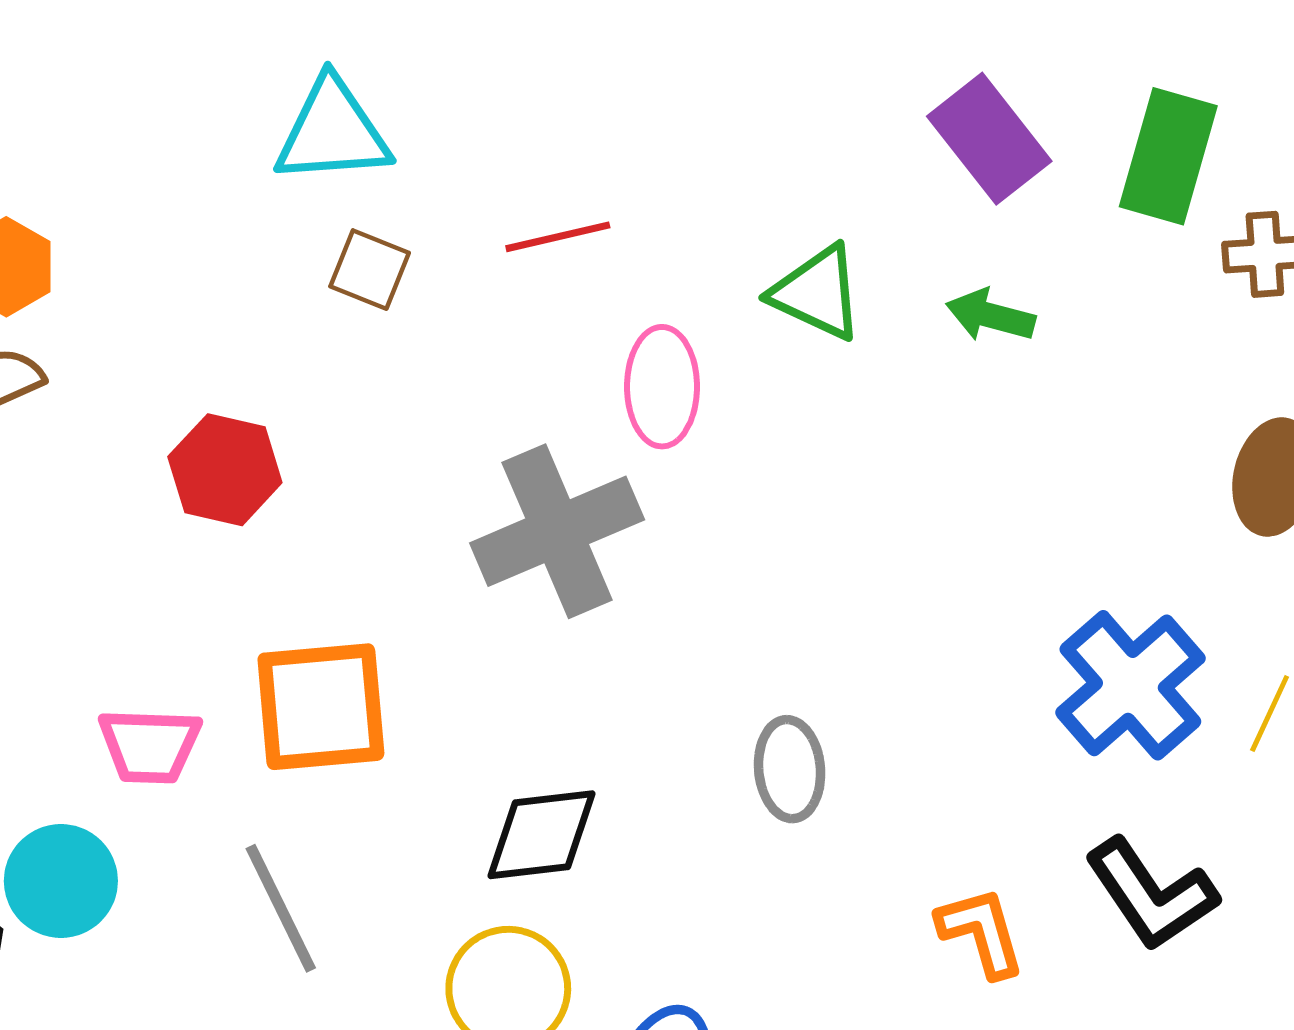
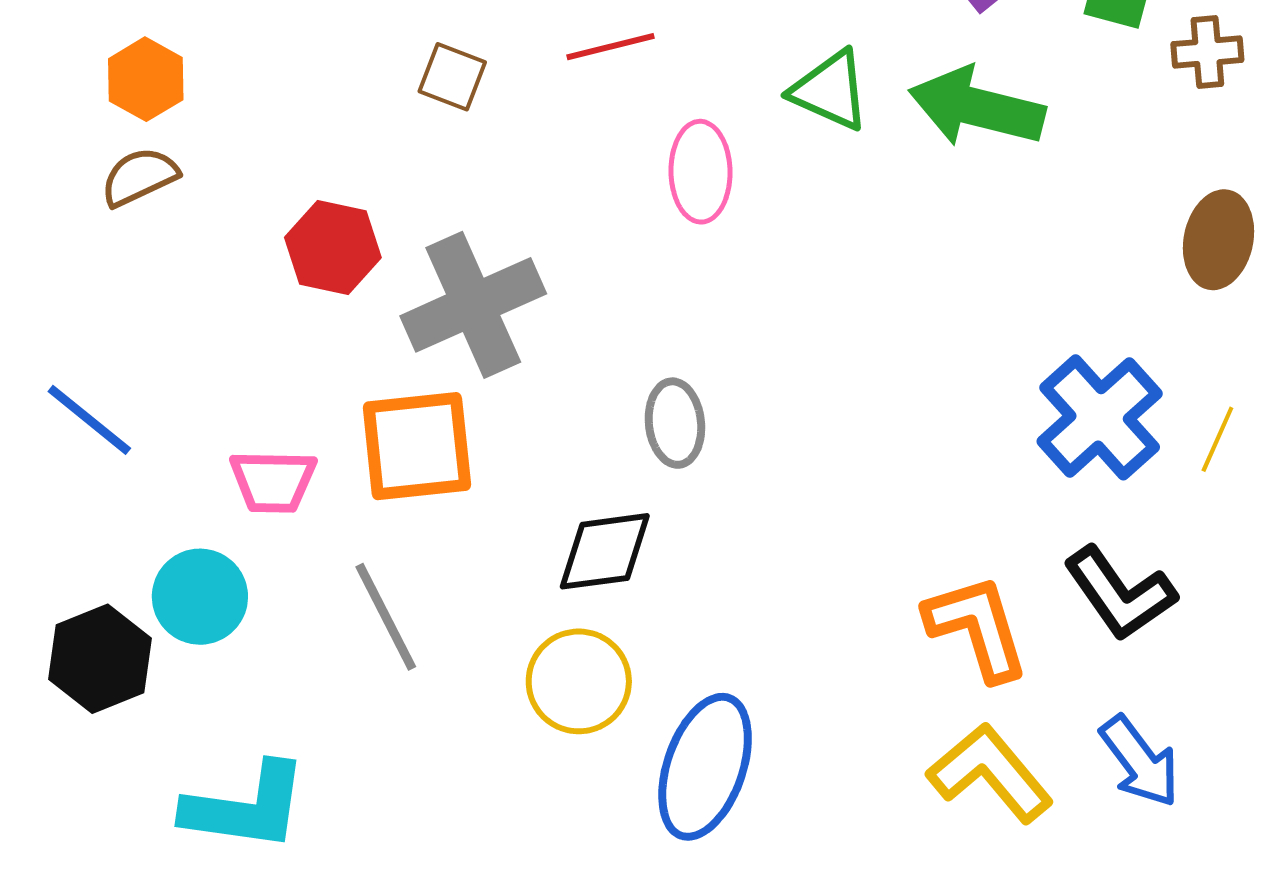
green arrow: (990, 315) -> (977, 107), size x1.8
gray cross: (557, 531) -> (473, 305), moved
gray ellipse: (790, 769) -> (675, 423), moved
orange L-shape: (981, 932) -> (977, 628), size x1.4

